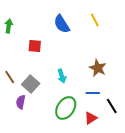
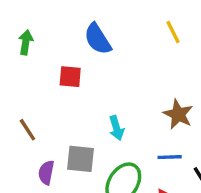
blue semicircle: (62, 24) -> (98, 39), moved
gray square: (31, 84) -> (81, 159), moved, turned -36

